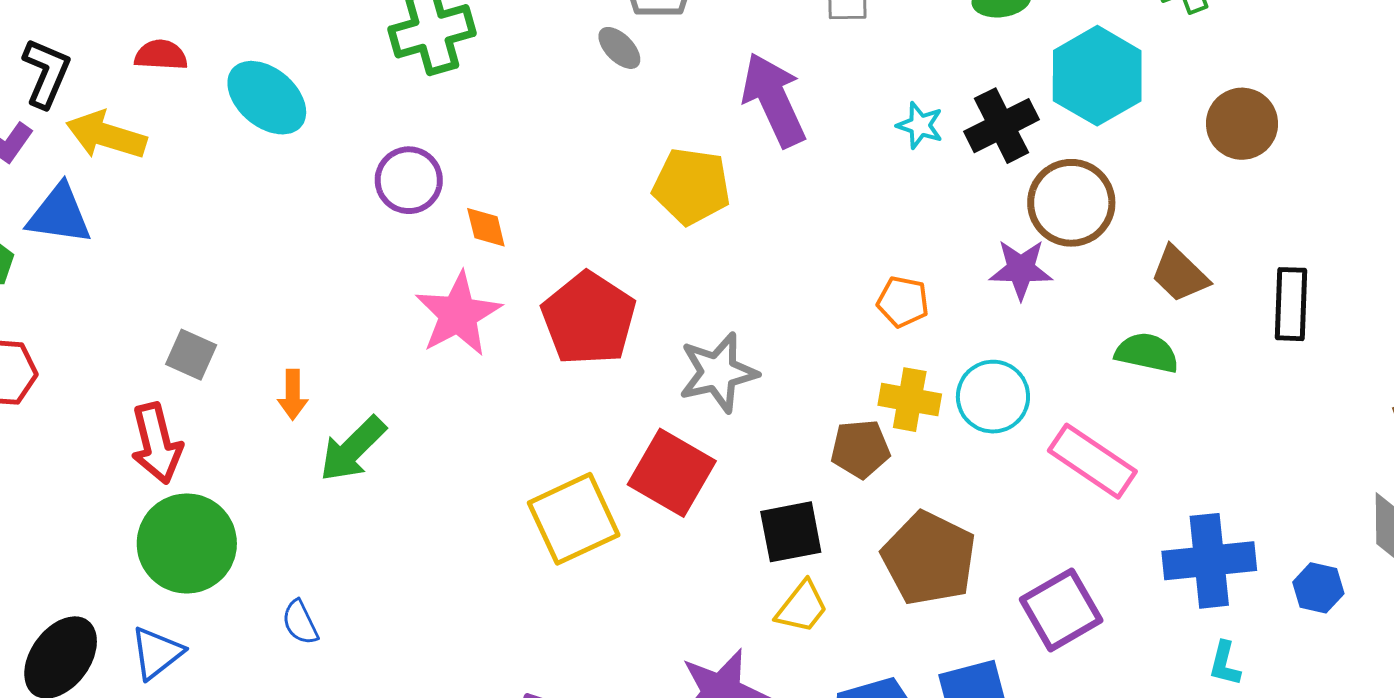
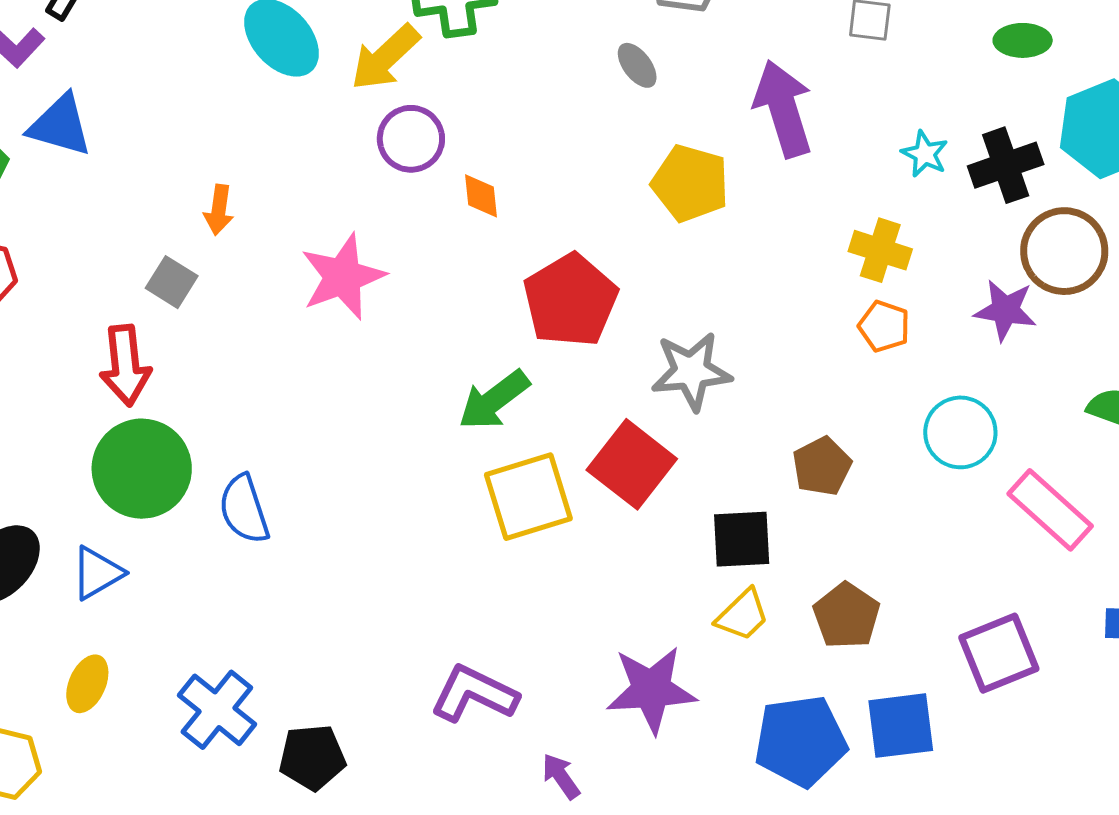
gray ellipse: (619, 48) -> (637, 65), moved
yellow arrow: (106, 135) -> (385, 57), moved, turned -68
pink star: (458, 314) -> (343, 277), moved
orange arrow: (293, 395) -> (219, 210), moved
yellow cross: (910, 400) -> (880, 250), moved
green arrow: (353, 449) -> (494, 400), moved
brown pentagon: (860, 449) -> (822, 466), turned -30
brown pentagon: (929, 558) -> (846, 616), moved, size x0.7
blue semicircle: (300, 622) -> (244, 509), moved, size x1.5

